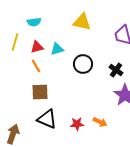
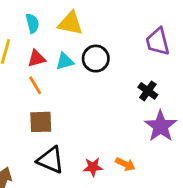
cyan semicircle: (34, 22) -> (32, 23), turned -96
yellow triangle: (82, 22) -> (70, 23), moved
black circle: (83, 64) -> (96, 59), moved

